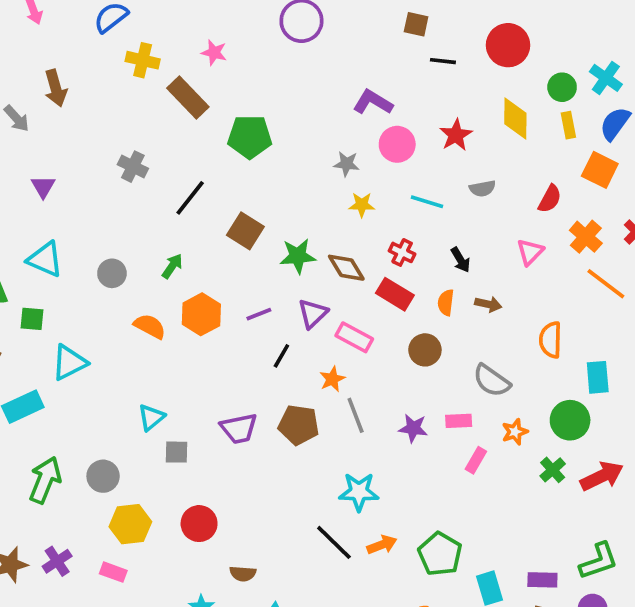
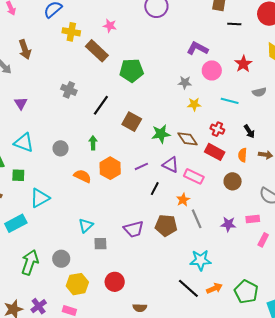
green arrow: (172, 266) -> (93, 143), turned -32
purple triangle: (313, 314) -> (171, 165), turned -48

